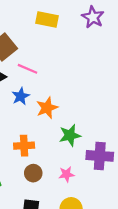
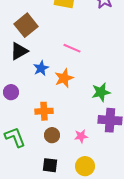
pink line: (28, 69) -> (72, 48), moved
green star: (70, 135) -> (101, 92), moved

